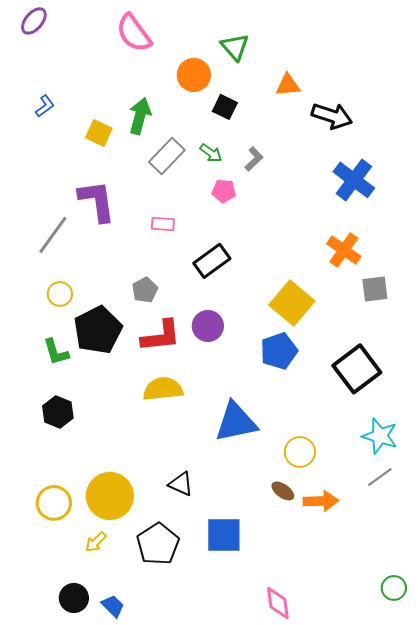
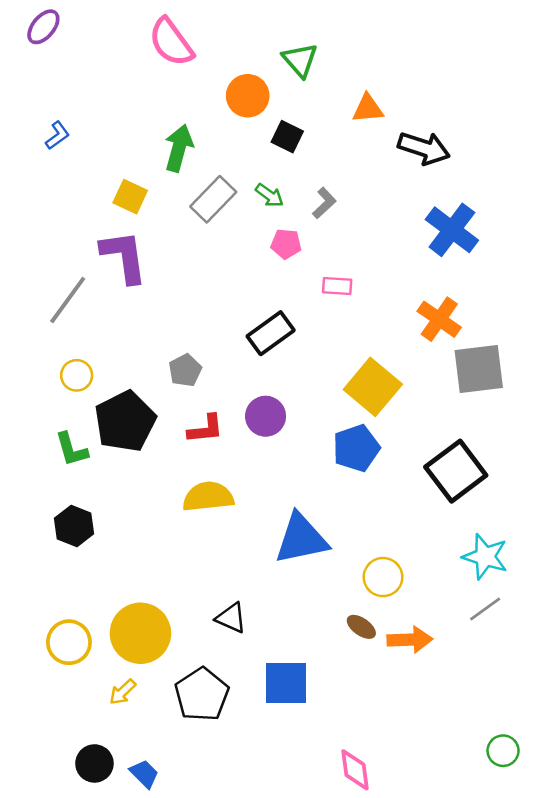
yellow square: (99, 133) -> (130, 197), moved
pink rectangle: (163, 224) -> (337, 286), moved
gray square: (375, 289) -> (479, 369), size x1.5
red L-shape: (161, 336) -> (206, 429), size x0.7

